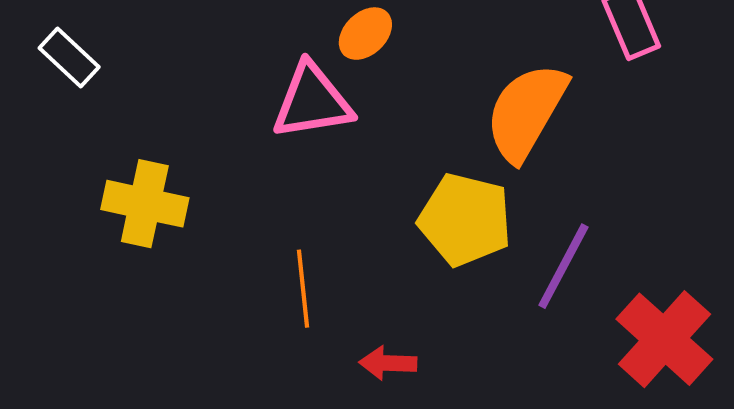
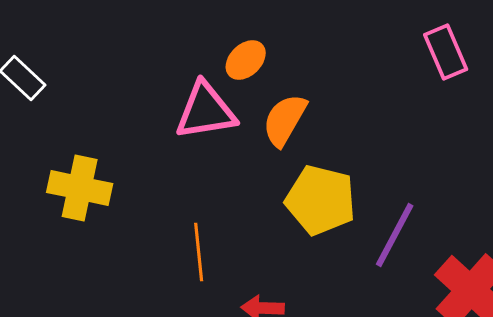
orange semicircle: (526, 112) -> (285, 120), moved, size x0.7

